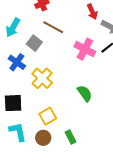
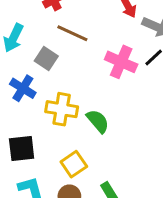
yellow cross: (42, 78) -> (62, 109), turned -30
green semicircle: (85, 93) -> (98, 121), moved

